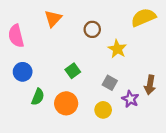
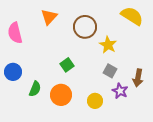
yellow semicircle: (143, 17) -> (132, 16), turned 55
brown circle: (92, 29) -> (85, 27), size x1.5
blue circle: (23, 72) -> (13, 72), moved
gray square: (110, 83) -> (110, 71), moved

